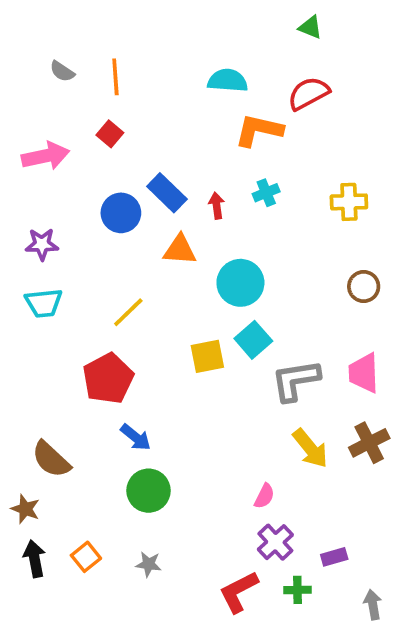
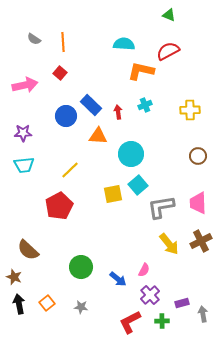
blue arrow: (136, 437) -> (118, 279), moved
gray arrow: (373, 605) -> (203, 314), moved

